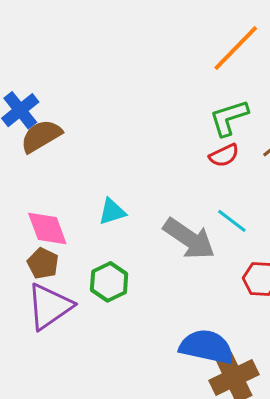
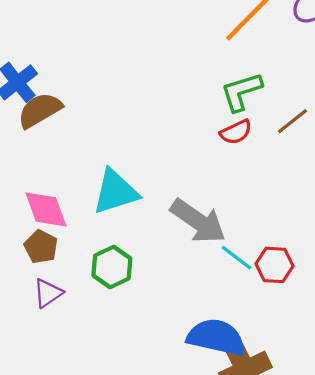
cyan triangle: (112, 212) -> (115, 192), size x1.6
cyan line: (232, 221) -> (237, 258), moved
purple triangle: (49, 306) -> (48, 293), size x0.6

